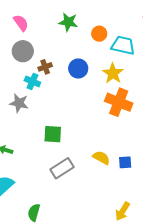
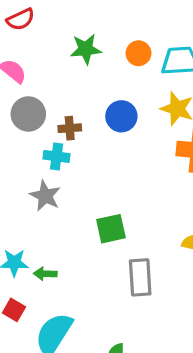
brown cross: (45, 67) -> (70, 128), turned 32
gray star: (19, 103) -> (45, 196), turned 30
gray rectangle: (62, 168) -> (140, 277), turned -45

